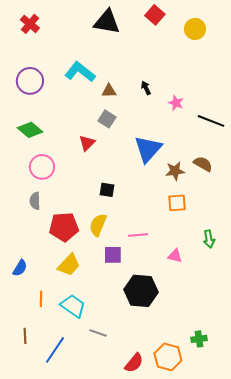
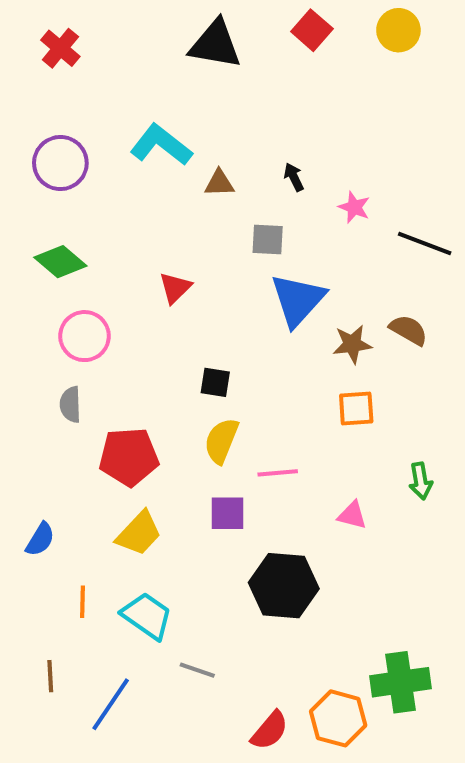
yellow circle: (195, 29) -> (398, 30), moved
gray square: (107, 119) -> (268, 239), moved, turned -30
yellow semicircle: (98, 225) -> (221, 441), moved
green cross: (199, 339) -> (400, 682), size x1.8

